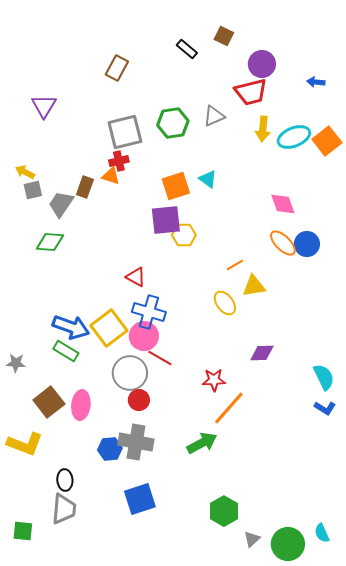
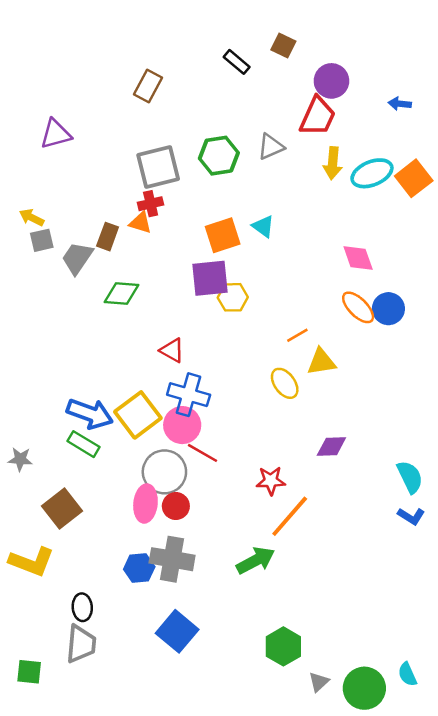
red trapezoid: (251, 92) -> (318, 116), turned -52
purple triangle: (44, 106) -> (56, 134), turned 44
green diamond: (50, 242) -> (121, 293), moved
pink ellipse: (81, 405) -> (145, 503), moved
blue square: (140, 499) -> (177, 631), turned -32

